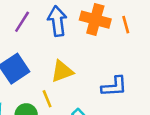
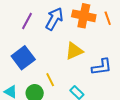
blue arrow: (57, 21) -> (54, 19), turned 40
yellow triangle: (62, 71) -> (74, 51), moved

